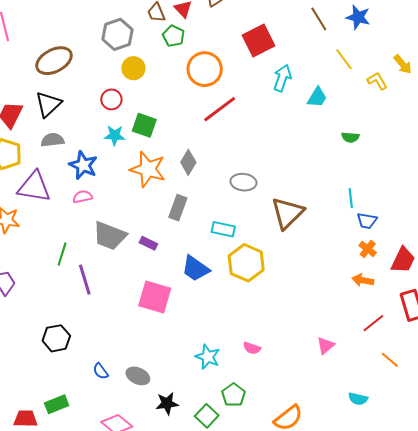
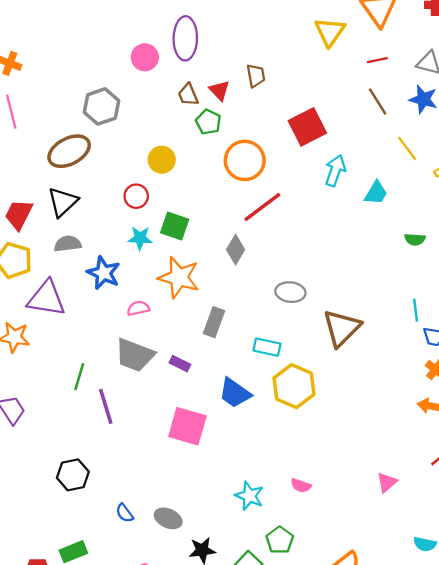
gray hexagon: (117, 34) -> (101, 106), moved
gray diamond: (188, 162) -> (236, 250), moved
pink semicircle: (83, 197) -> (138, 308), moved

